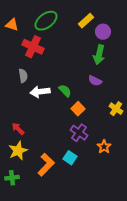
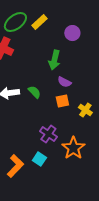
yellow rectangle: (86, 21) -> (39, 22), moved
green arrow: (99, 55) -> (54, 60), moved
orange square: (78, 109) -> (62, 101), moved, turned 32
orange star: (104, 147) -> (73, 148), size x1.6

